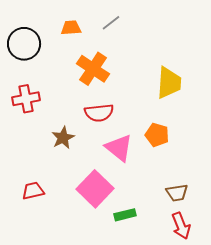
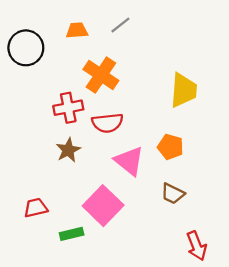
red cross: (26, 99) -> (68, 108), moved
brown trapezoid: (177, 193) -> (173, 194), moved, turned 35
green rectangle: (125, 215) -> (72, 234), moved

